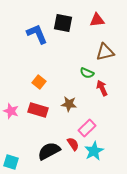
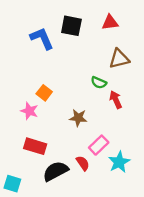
red rectangle: (38, 110) -> (35, 146), moved
pink star: (11, 111) -> (29, 111), moved
cyan star: (94, 151) -> (119, 162), moved

